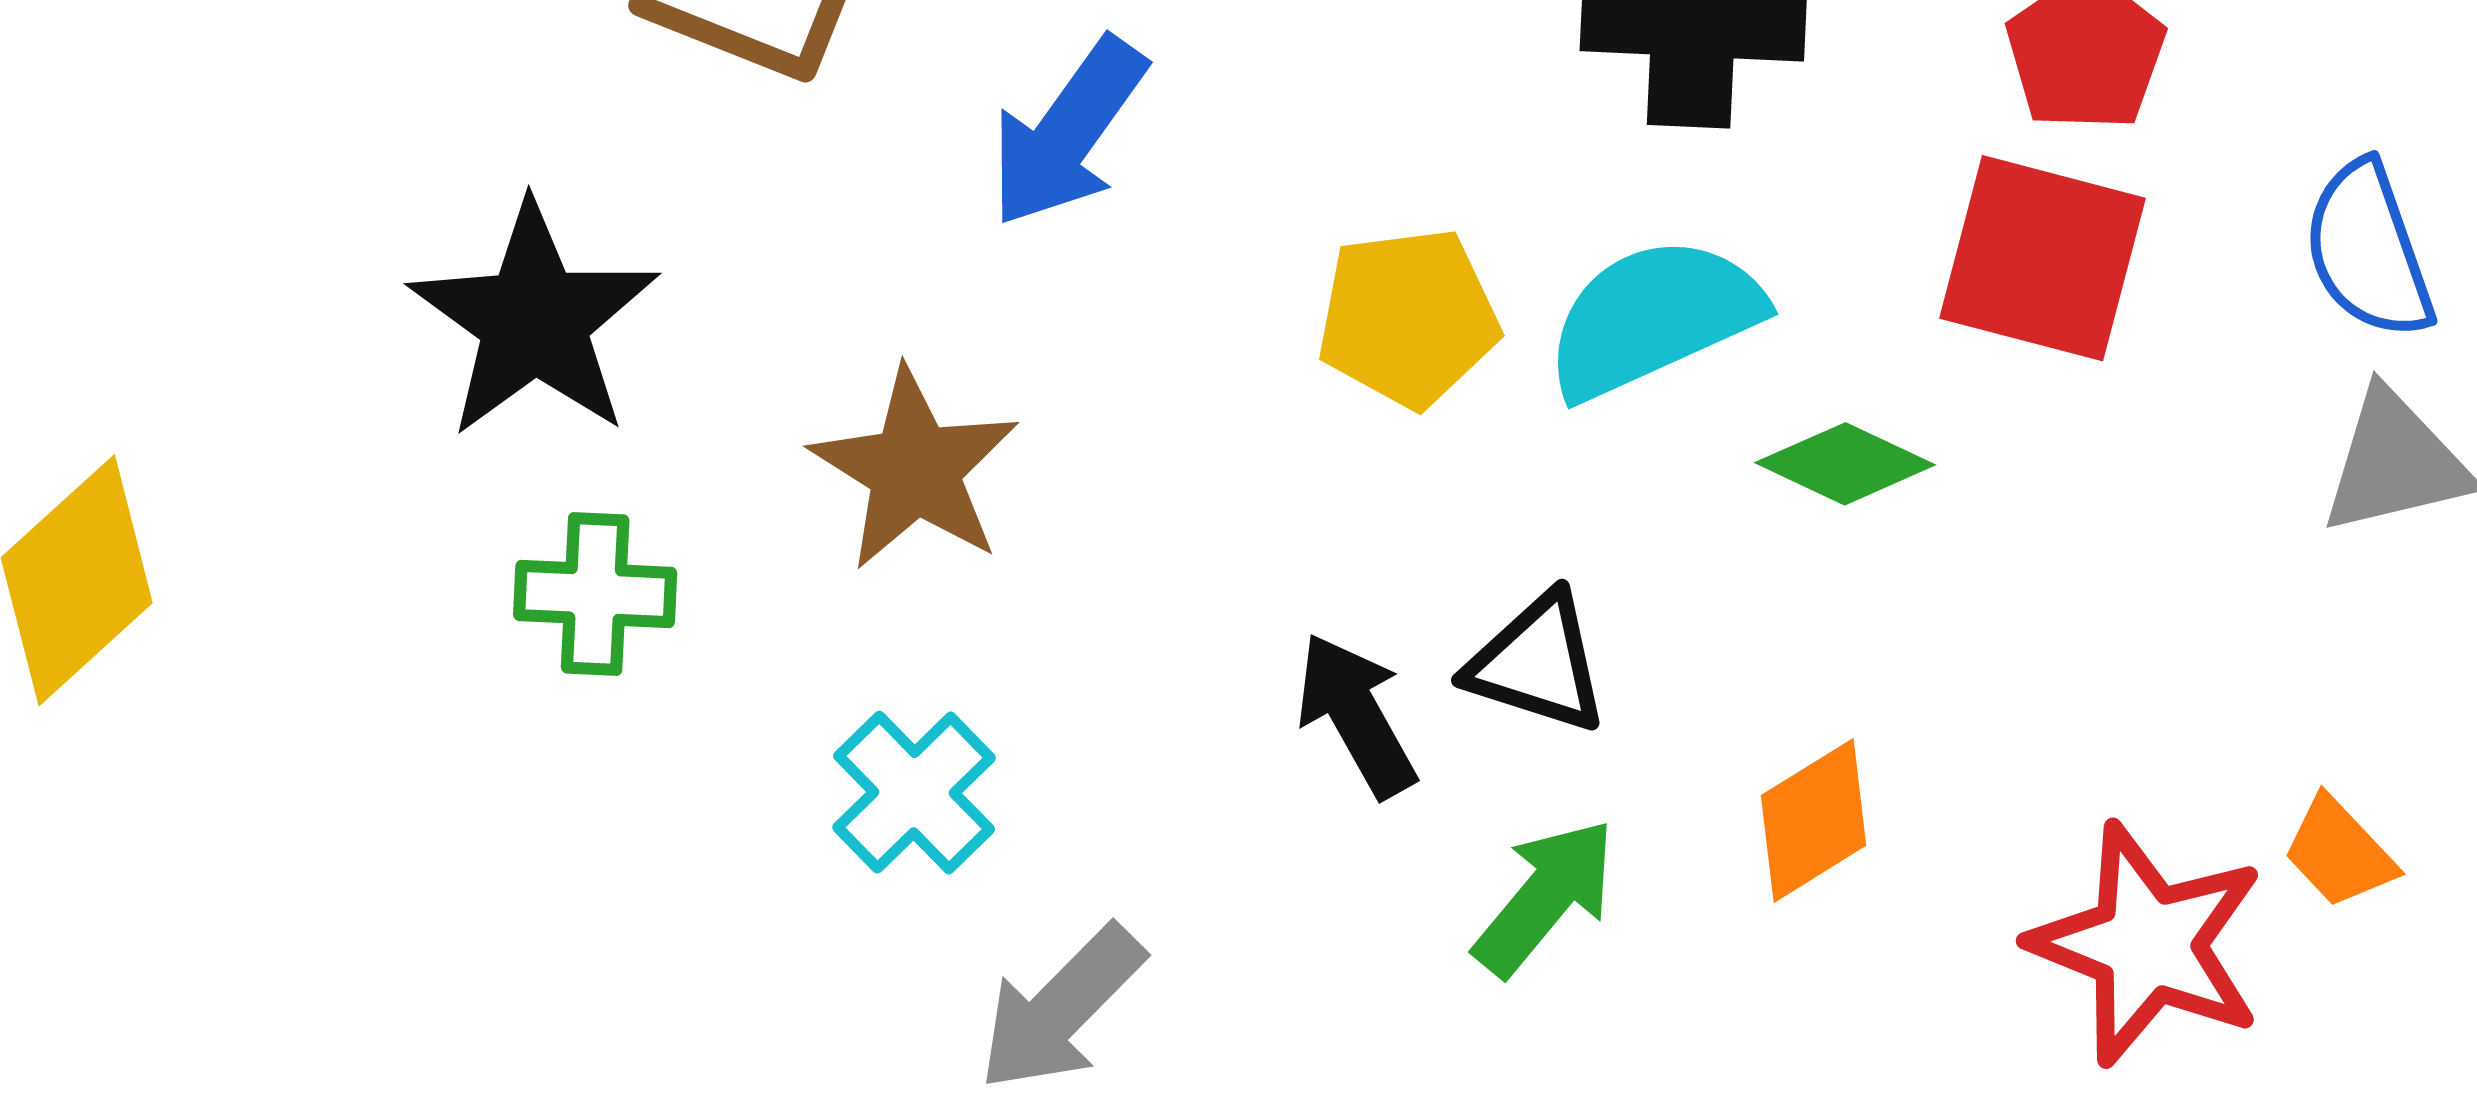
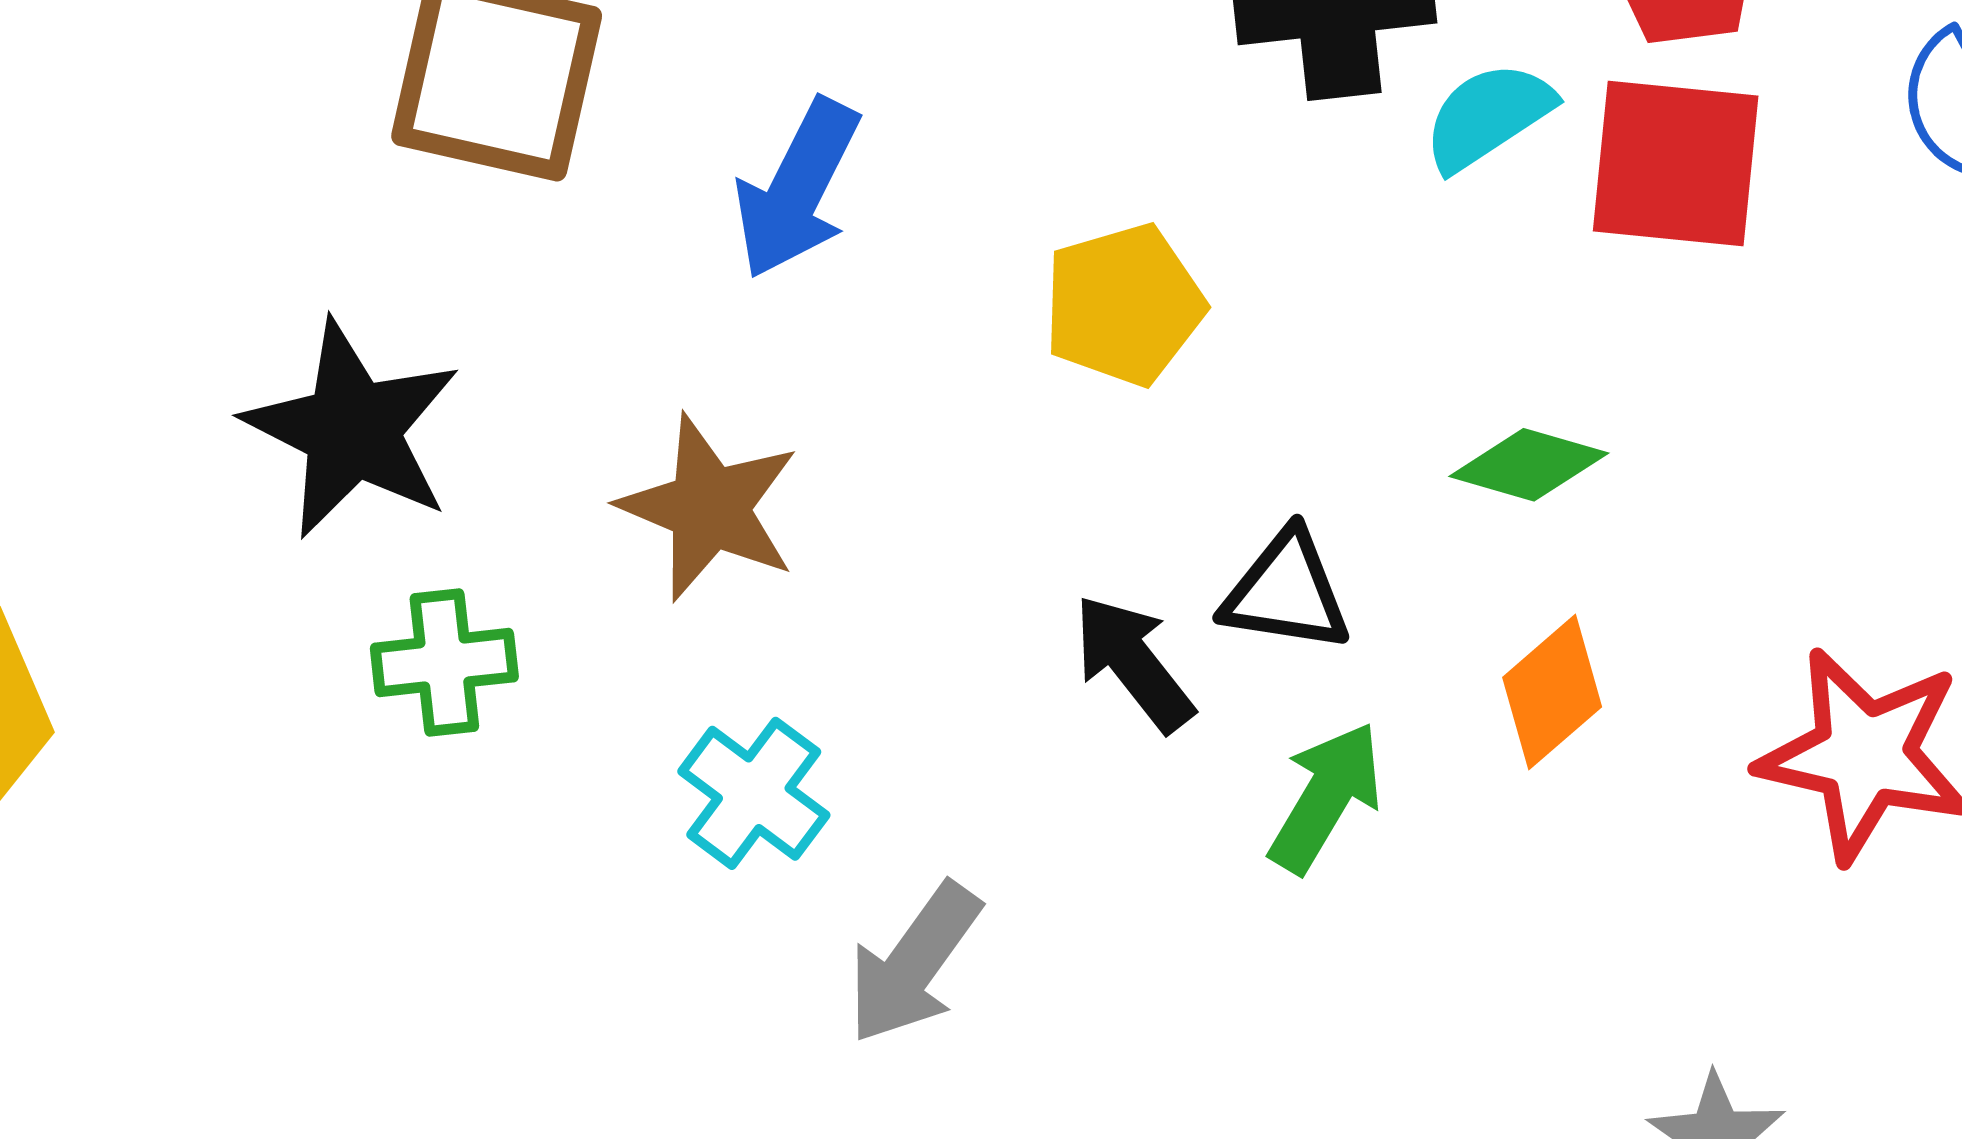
cyan semicircle: (1653, 318) -> (1488, 116), moved, size x0.7
green diamond: (1845, 464) -> (1529, 465), moved

